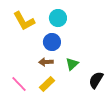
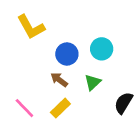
cyan circle: (58, 18) -> (102, 49), moved
brown arrow: (46, 62) -> (59, 80), turned 40

